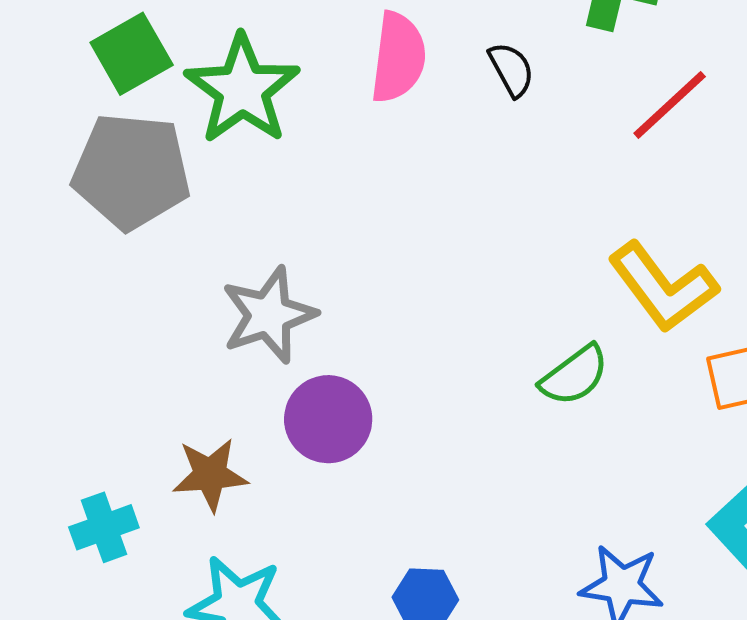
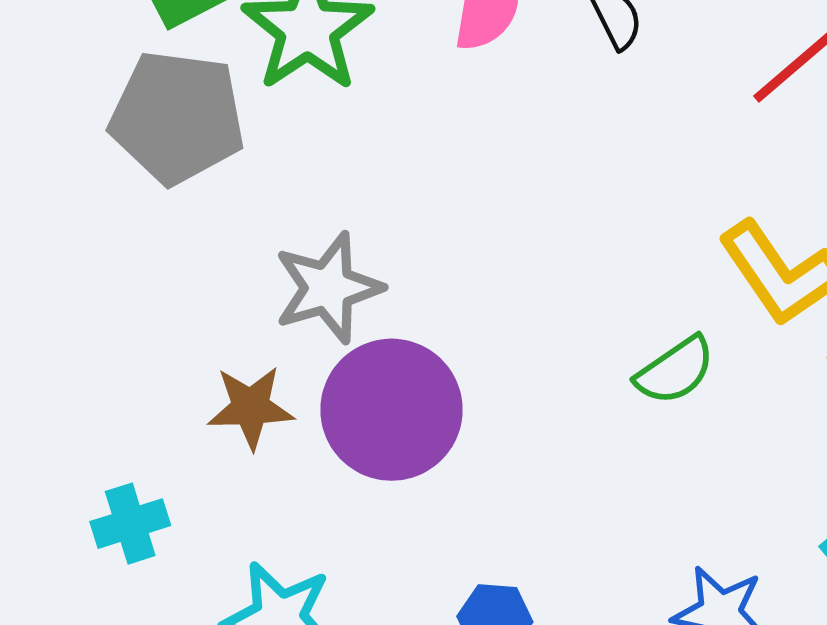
purple circle: (328, 419) -> (391, 410), size x1.4
brown star: (210, 475) -> (251, 407), moved

